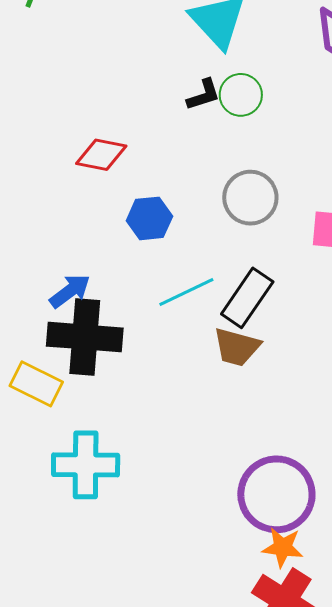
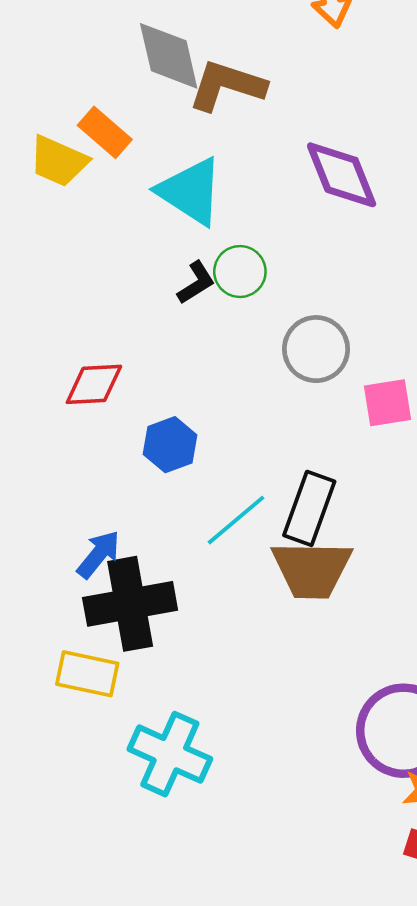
gray circle: (250, 198) -> (316, 349), moved
brown trapezoid: (237, 347) -> (312, 569), size x1.4
cyan cross: (86, 465) -> (170, 754), turned 38

